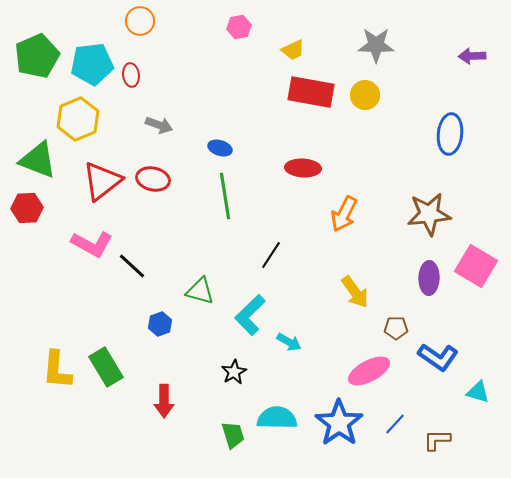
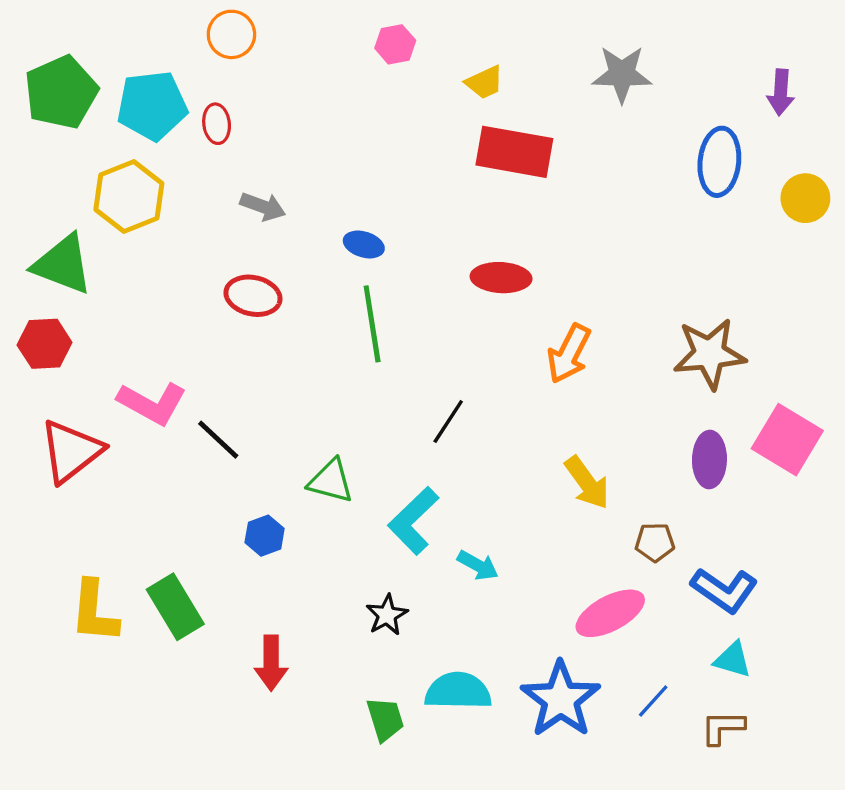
purple arrow: (472, 56) -> (781, 92), turned -84
yellow circle: (365, 95) -> (805, 198), moved
blue ellipse: (450, 134) -> (719, 162), moved
red triangle: (102, 181) -> (71, 451), moved
cyan triangle: (478, 392) -> (733, 660), moved

